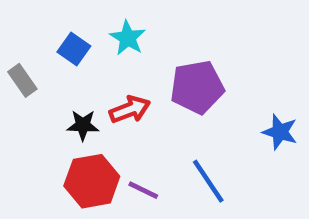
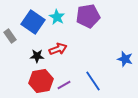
blue square: (74, 49) -> (33, 22), size x1.6
purple pentagon: (197, 87) -> (88, 16), moved
purple line: (143, 190) -> (64, 85), turned -56

